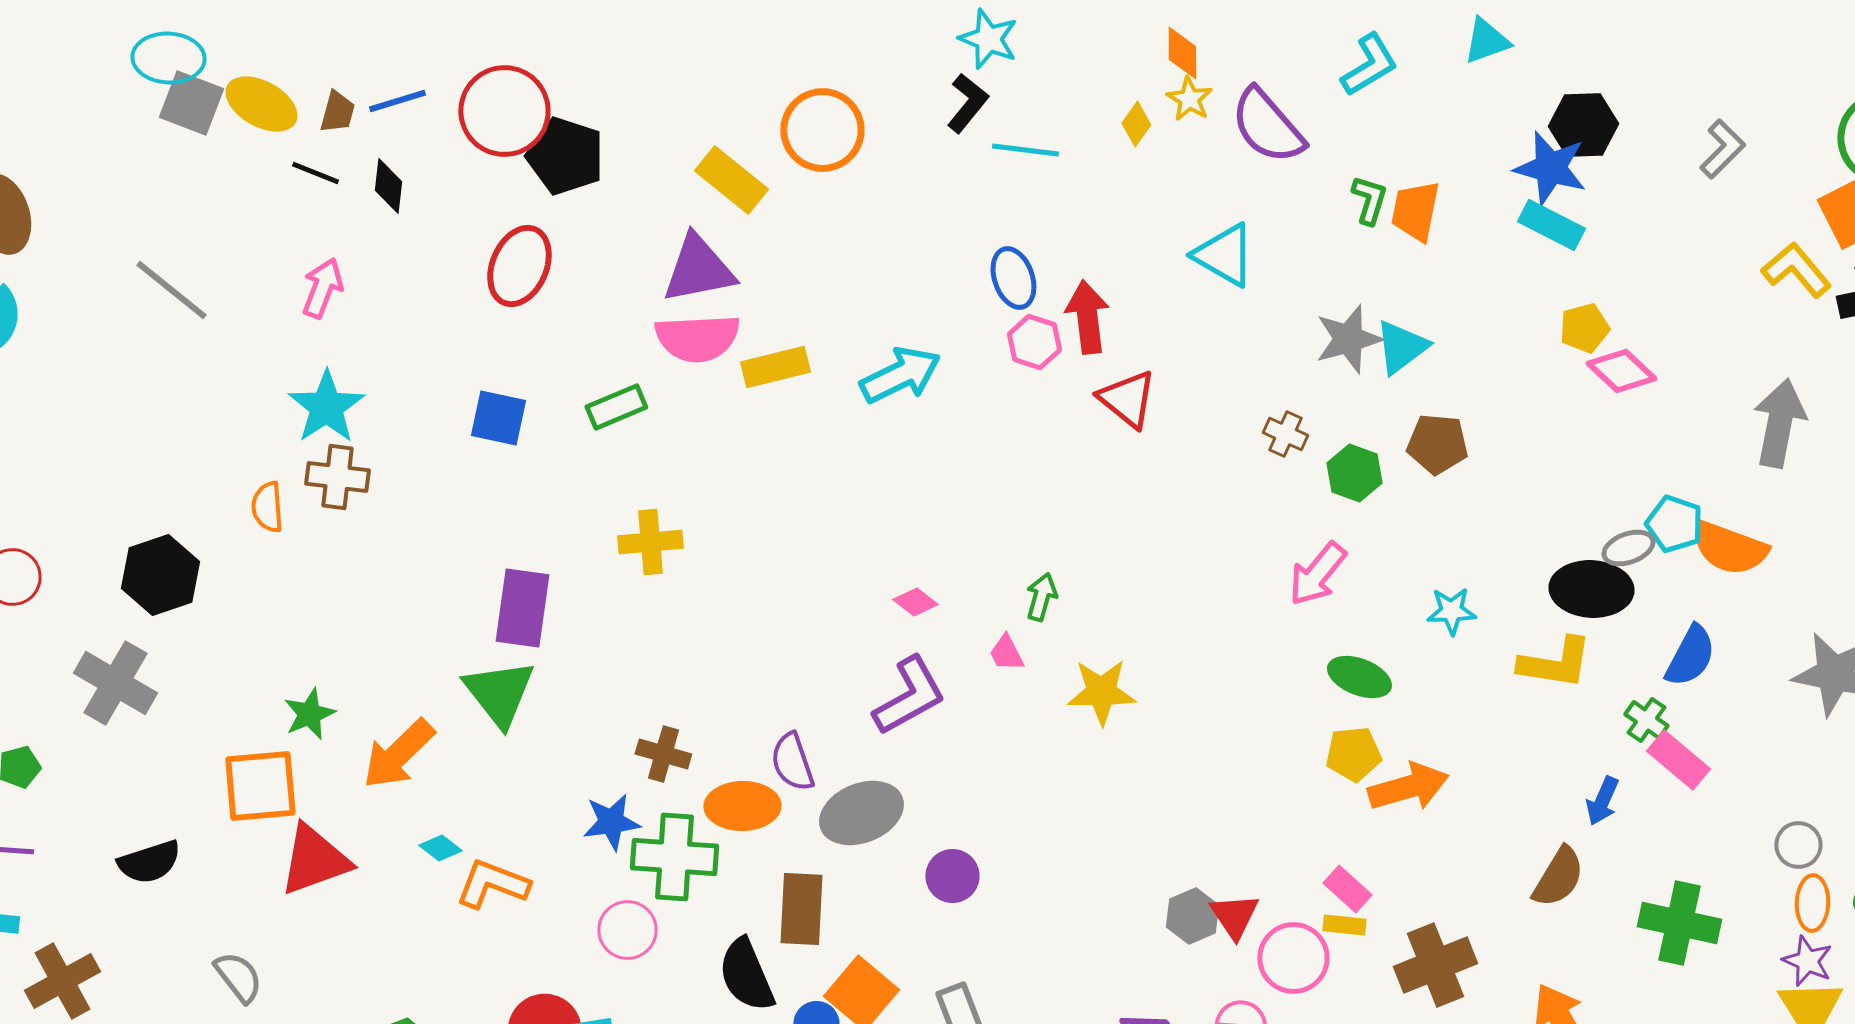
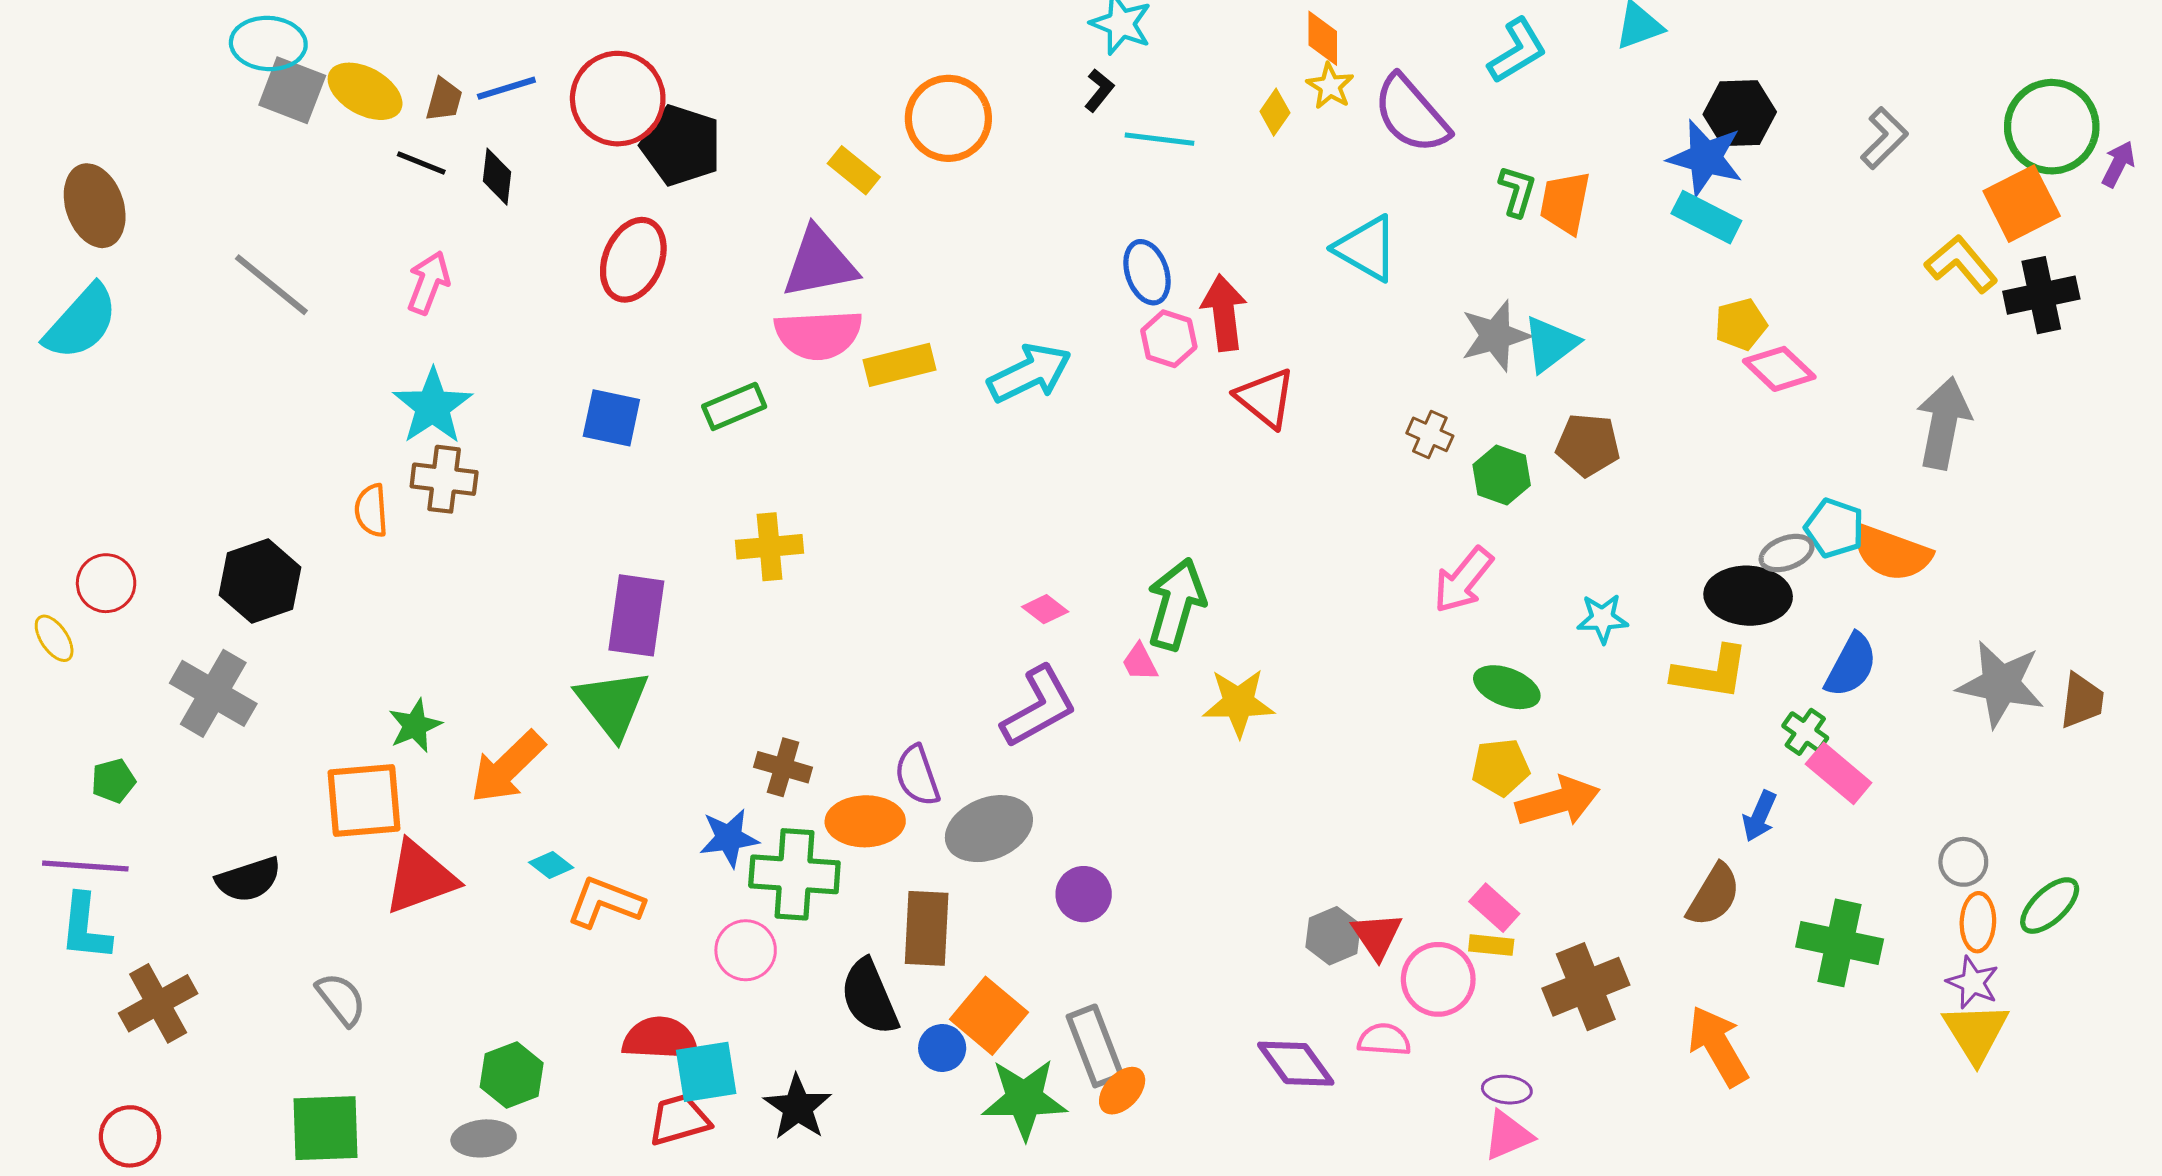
black L-shape: (967, 103) -> (1099, 90), size x0.7
yellow rectangle: (731, 180) -> (854, 170), size x0.7
green arrow: (1041, 597) -> (1176, 604), size x1.8

